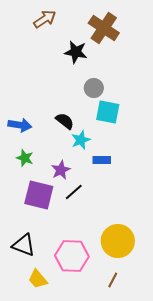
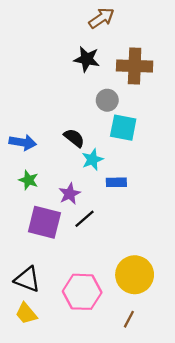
brown arrow: (45, 19) -> (102, 18), moved
brown cross: (104, 28) -> (135, 66), moved, turned -32
yellow trapezoid: (38, 279) -> (26, 314), moved

